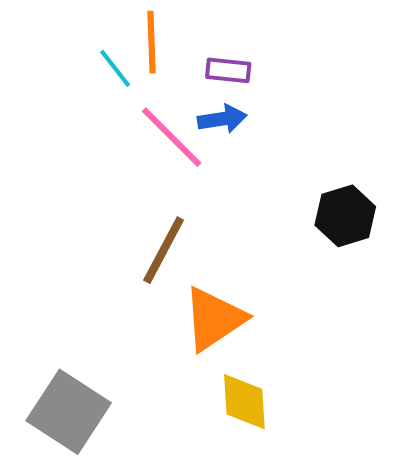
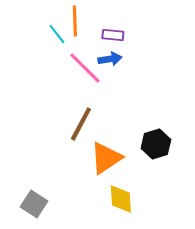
black hexagon: (345, 216) -> (156, 144), moved
gray square: (69, 412) -> (34, 204), size x0.7

